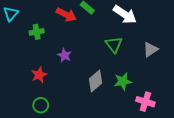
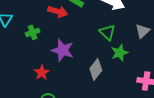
purple star: (65, 55) -> (63, 50), size x1.6
green star: (123, 81) -> (120, 53), moved

